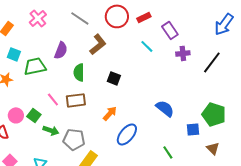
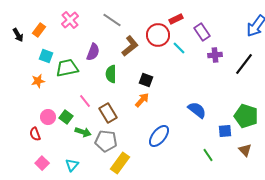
red circle: (117, 16) -> (158, 35), moved
brown rectangle: (76, 100) -> (108, 113), moved, turned 66
orange arrow: (110, 113) -> (142, 100), moved
green line: (168, 152) -> (208, 155), moved

